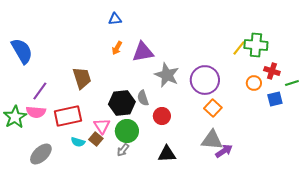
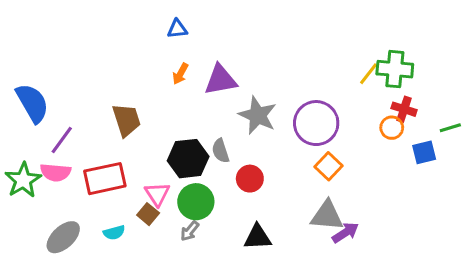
blue semicircle: (22, 51) -> (32, 103), moved
red cross: (272, 71) -> (404, 109), moved
cyan semicircle: (78, 142) -> (114, 233), moved, turned -32

